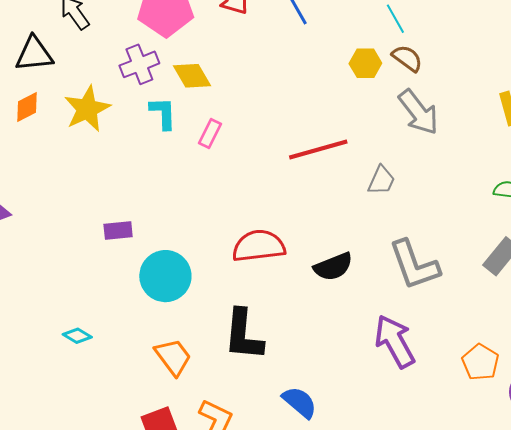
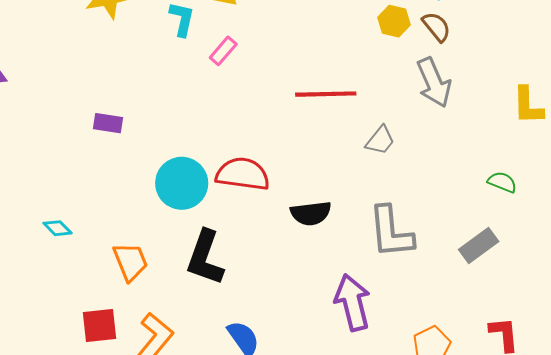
cyan circle: (165, 276) -> (182, 183), moved
cyan diamond: (77, 336) -> (58, 228), moved

